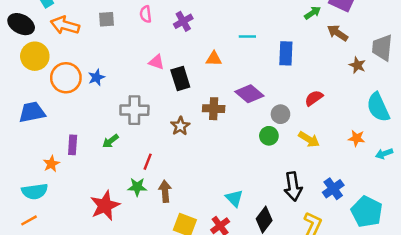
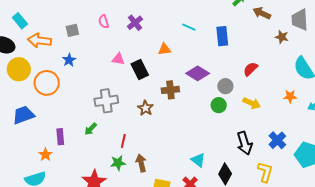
cyan line: (247, 37) -> (189, 27), turned 32
blue star: (96, 77) -> (69, 60), moved

